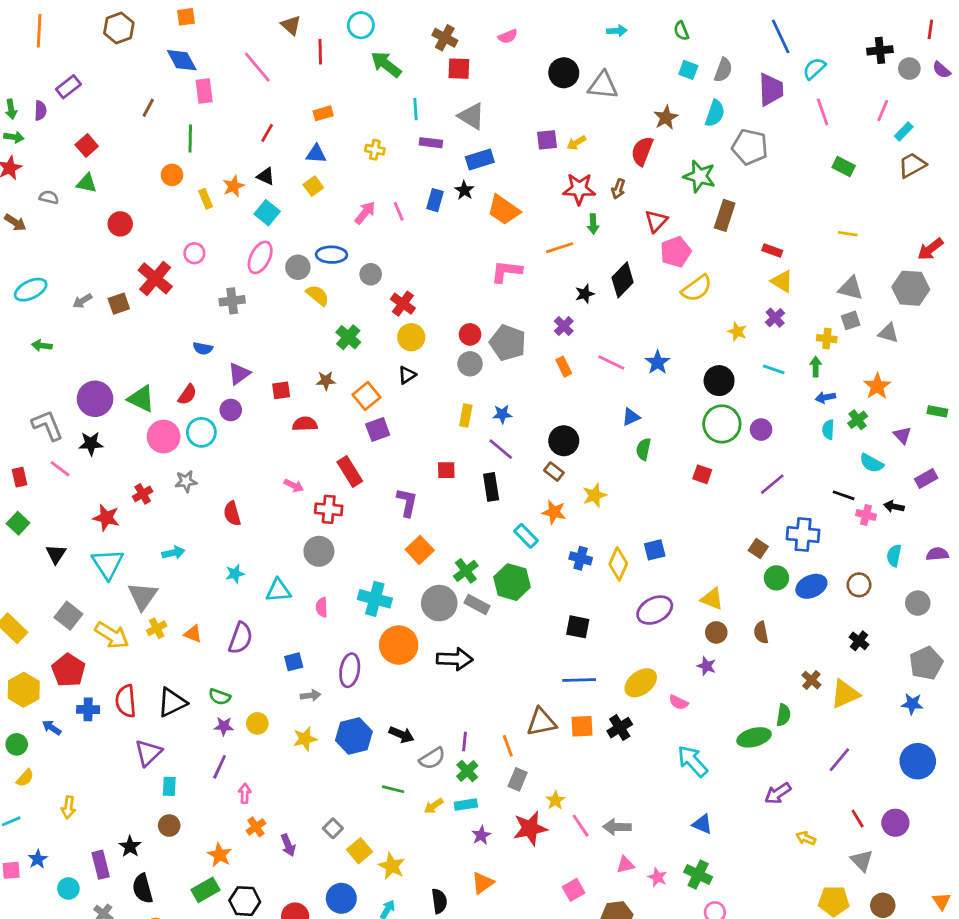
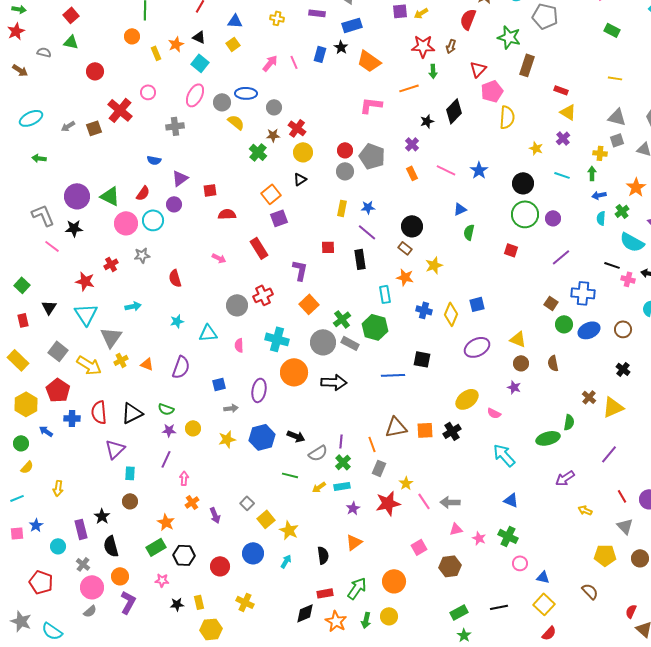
yellow semicircle: (697, 288) -> (507, 117), turned -50
brown star: (326, 381) -> (273, 135), moved
cyan semicircle: (872, 463) -> (632, 242), size x1.4
red rectangle: (19, 477) -> (23, 320), moved
red cross: (329, 509) -> (263, 295), moved, turned -30
cyan rectangle: (526, 536) -> (385, 294), turned 36
blue line: (579, 680) -> (393, 375), moved

